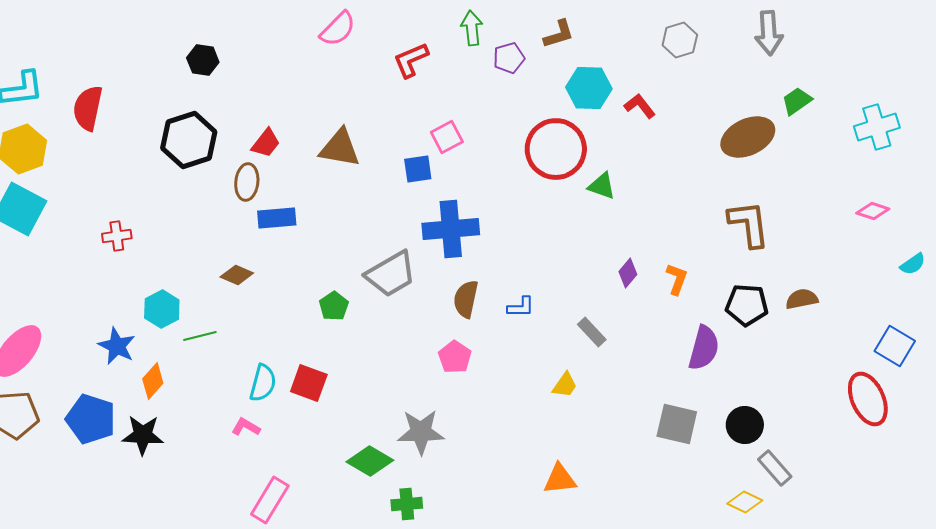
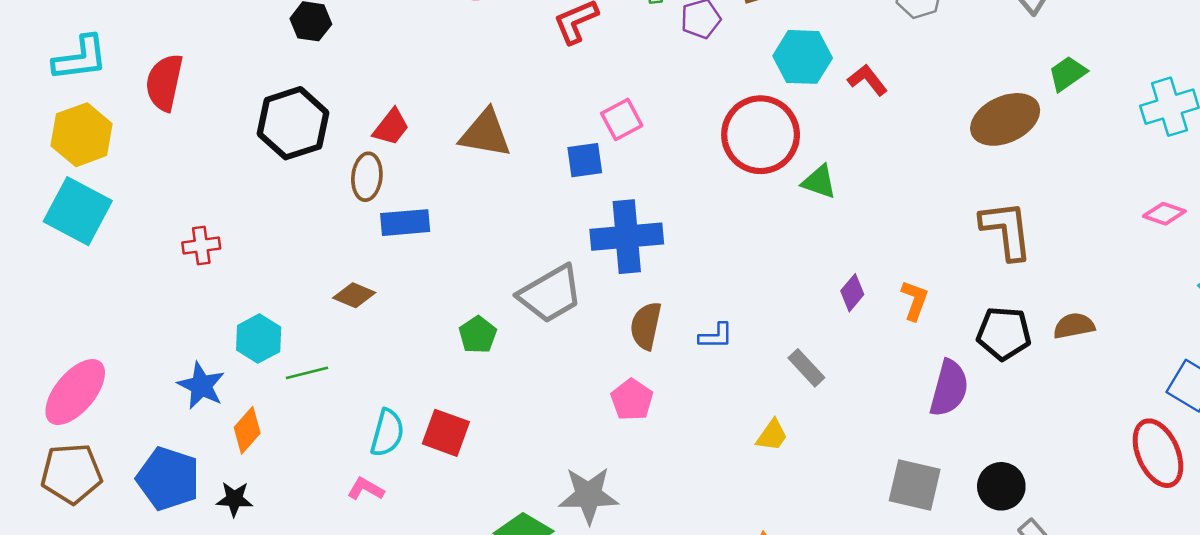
black star: (143, 435) -> (234, 499), size x0.7

